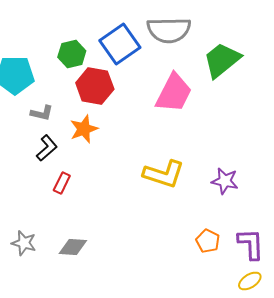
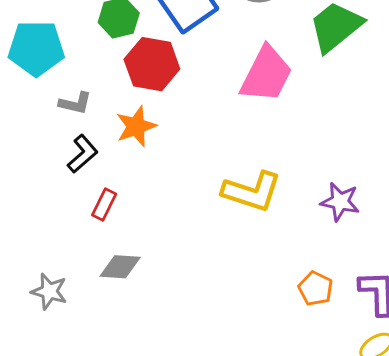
gray diamond: (73, 247) -> (120, 267), moved

